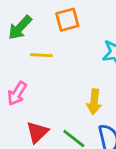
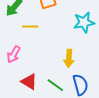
red triangle: (37, 132) -> (29, 82), turned -42

